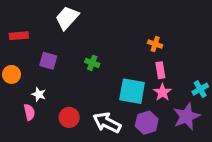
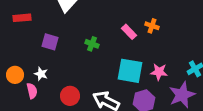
pink rectangle: (160, 70) -> (129, 32), moved, turned -35
orange circle: (11, 74) -> (15, 75), moved
pink star: (162, 92) -> (159, 72), turned -30

